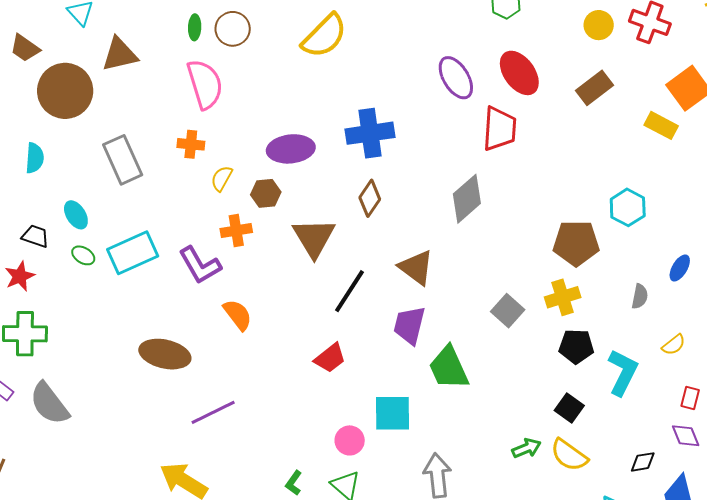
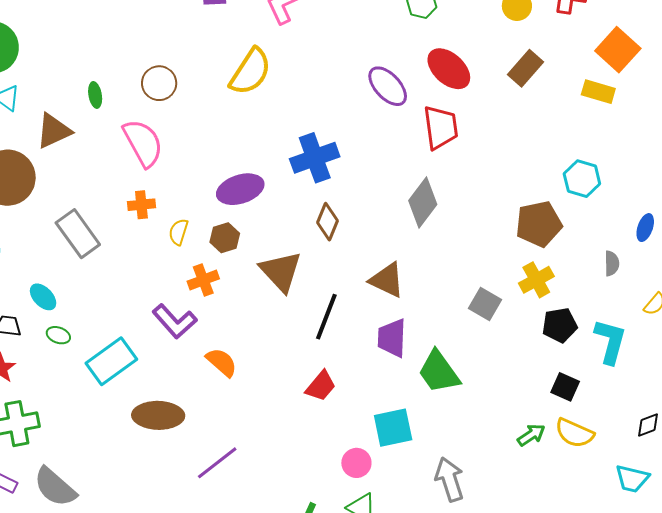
green ellipse: (195, 27) -> (95, 95), moved
cyan rectangle: (133, 253) -> (111, 361), moved

